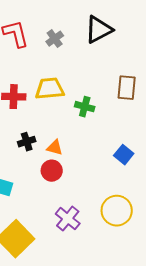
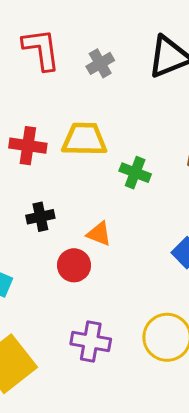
orange triangle: (55, 148) -> (99, 234), moved
purple cross: (68, 219) -> (91, 342), turned -35

